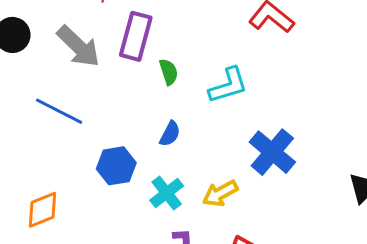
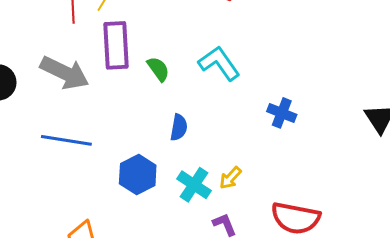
cyan L-shape: (228, 85) -> (219, 63), turned -90
blue cross: (272, 152) -> (282, 113), size x0.6
yellow arrow: (220, 193) -> (230, 178), moved, size x0.7

